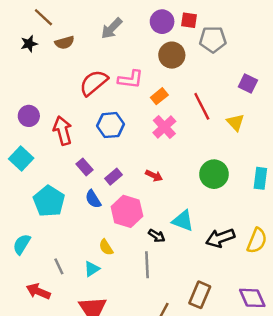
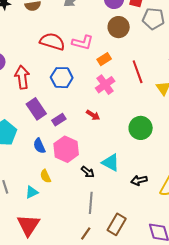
red semicircle: (94, 83) -> (52, 42), turned 50
purple rectangle: (84, 167) -> (36, 109), size x1.5
red arrow: (154, 176) -> (93, 115), moved
blue semicircle: (93, 199) -> (39, 146), moved
black arrow: (220, 238) -> (139, 180), size x0.7
gray line: (147, 265) -> (91, 203), moved

